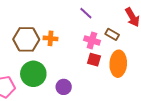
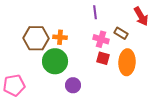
purple line: (86, 13) -> (95, 12), turned 40
green circle: (33, 74) -> (55, 61), moved

